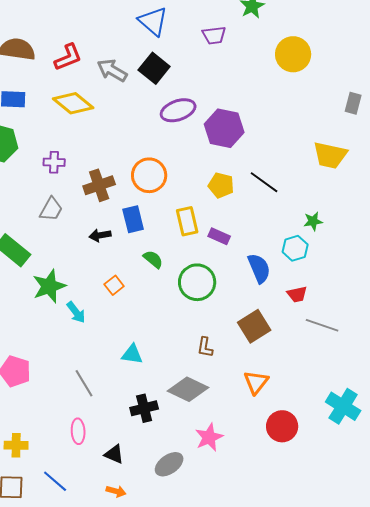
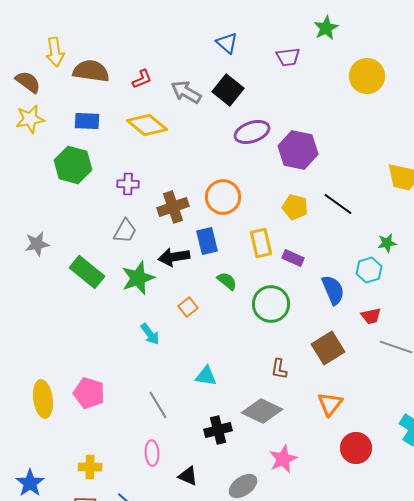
blue triangle: (153, 21) -> (227, 43), size x0.7
red L-shape: (68, 57) -> (142, 79), size x0.7
black arrow: (100, 235) -> (174, 257), size x1.4
green star: (49, 286) -> (138, 278), moved

